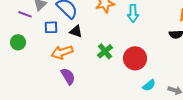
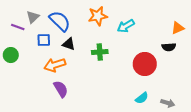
cyan arrow: (133, 13) -> (126, 26), turned 60
green cross: (105, 51) -> (100, 52), moved, turned 35
red circle: (135, 58) -> (145, 64), moved

